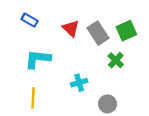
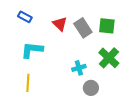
green square: (126, 31) -> (107, 26), turned 30
green cross: (116, 60) -> (109, 58), moved, size x1.5
cyan cross: (79, 83) -> (79, 68), moved

